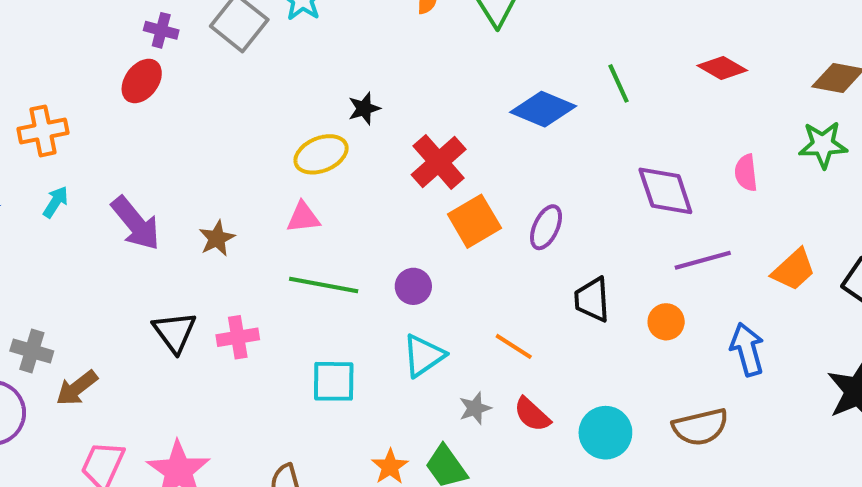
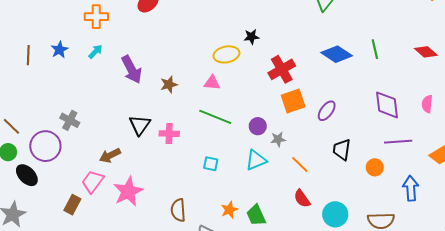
cyan square: (334, 381) -> (211, 164), size x0.7
brown arrow: (77, 388) -> (110, 155), moved
gray star: (475, 408) -> (278, 139), moved

